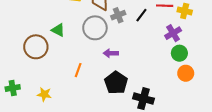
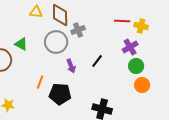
black line: (141, 15) -> (97, 61), moved
purple arrow: (111, 53) -> (71, 66), turned -112
black pentagon: (116, 83) -> (60, 94), moved, turned -30

